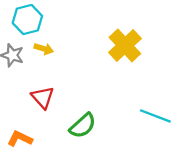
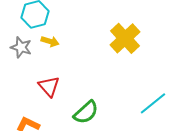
cyan line: (155, 116) -> (153, 103), turned -60

